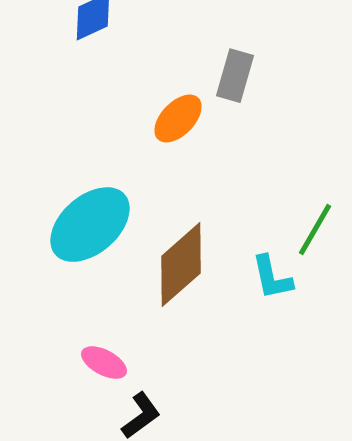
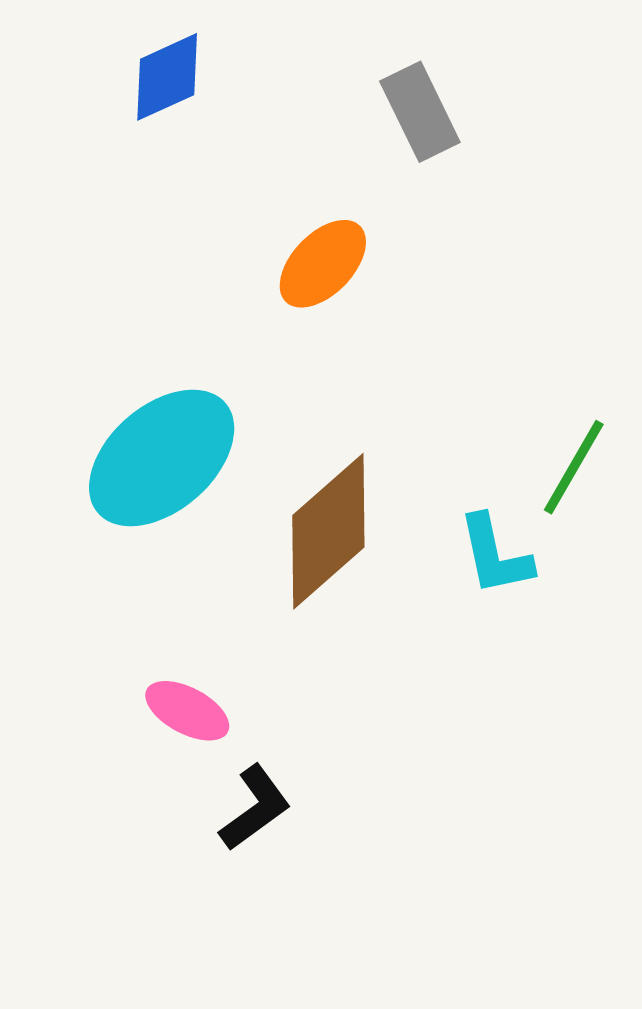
gray rectangle: (235, 76) -> (420, 112), moved, turned -42

